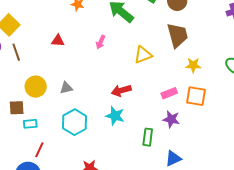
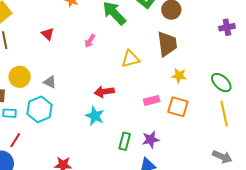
red triangle: (58, 41) -> (48, 34), turned 32
gray triangle: (66, 88) -> (50, 82), turned 32
purple star: (171, 119) -> (151, 140), moved, turned -30
cyan hexagon: (75, 122) -> (40, 109), moved

